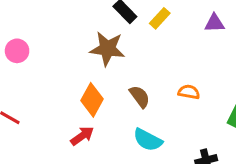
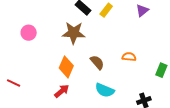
purple triangle: (215, 23) -> (142, 10), turned -32
pink circle: (17, 51) -> (29, 33), moved

